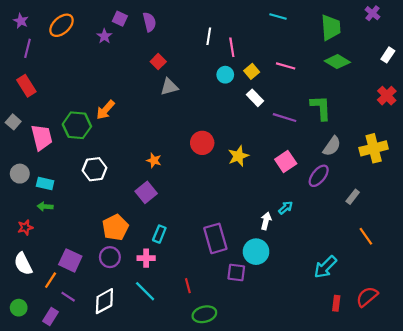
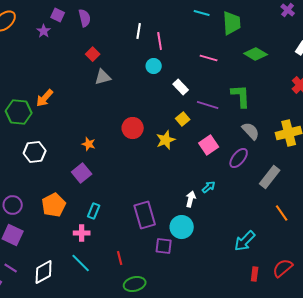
green trapezoid: (331, 27) -> (232, 23), moved
yellow square: (252, 71) -> (183, 119), moved
gray semicircle: (332, 146) -> (251, 131), turned -78
gray rectangle: (353, 197) -> (270, 177), size x1.6
purple circle: (110, 257) -> (13, 205), moved

